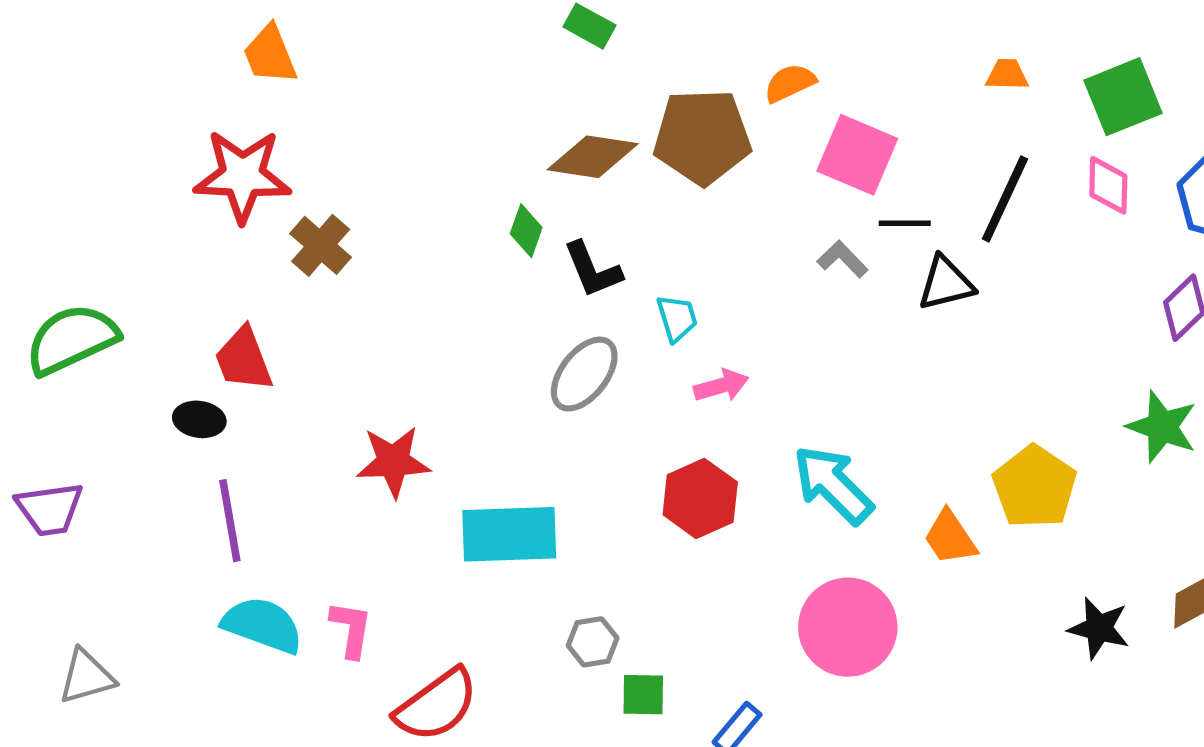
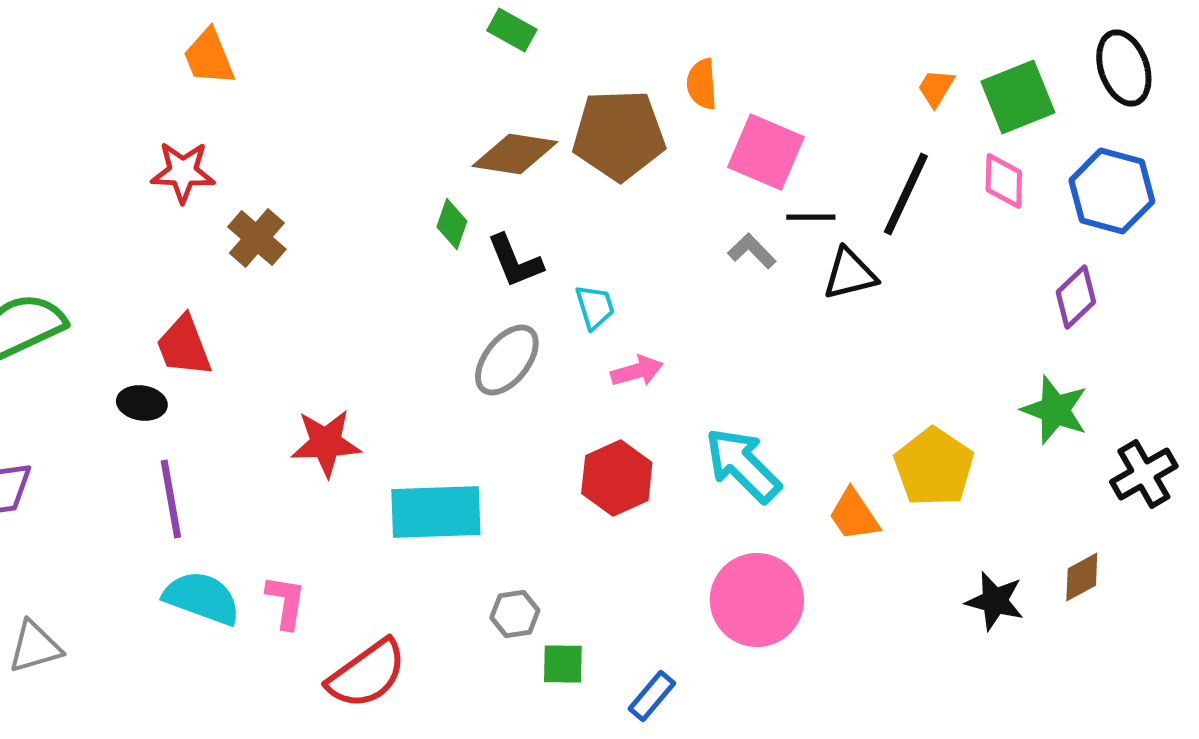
orange trapezoid: (1007, 75) -> (936, 88), moved, turned -60
orange semicircle: (790, 83) -> (702, 84), turned -69
red star: (243, 176) -> (183, 172), size x0.7

